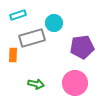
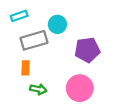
orange rectangle: (13, 55) -> (26, 68), moved

